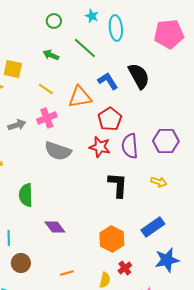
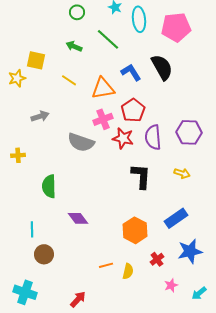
pink pentagon: (169, 34) -> (176, 27), moved
pink cross: (47, 118) -> (103, 119), moved
red cross: (125, 268) -> (157, 259), moved
orange line: (67, 273) -> (106, 265), moved

